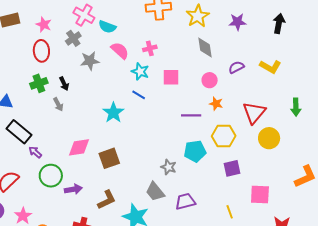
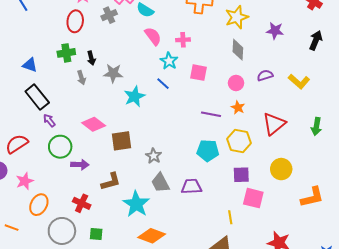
gray star: (90, 61) -> (113, 73), moved
yellow circle: (269, 138) -> (281, 169), moved
pink diamond: (79, 147) -> (94, 124), turned 35
gray star: (169, 167) -> (154, 156), moved
pink square: (260, 194) -> (253, 198), moved
purple trapezoid: (185, 201) -> (191, 187), moved

